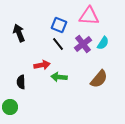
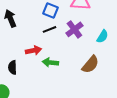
cyan semicircle: (103, 43) -> (102, 36), moved
black line: (58, 44) -> (49, 29), turned -72

